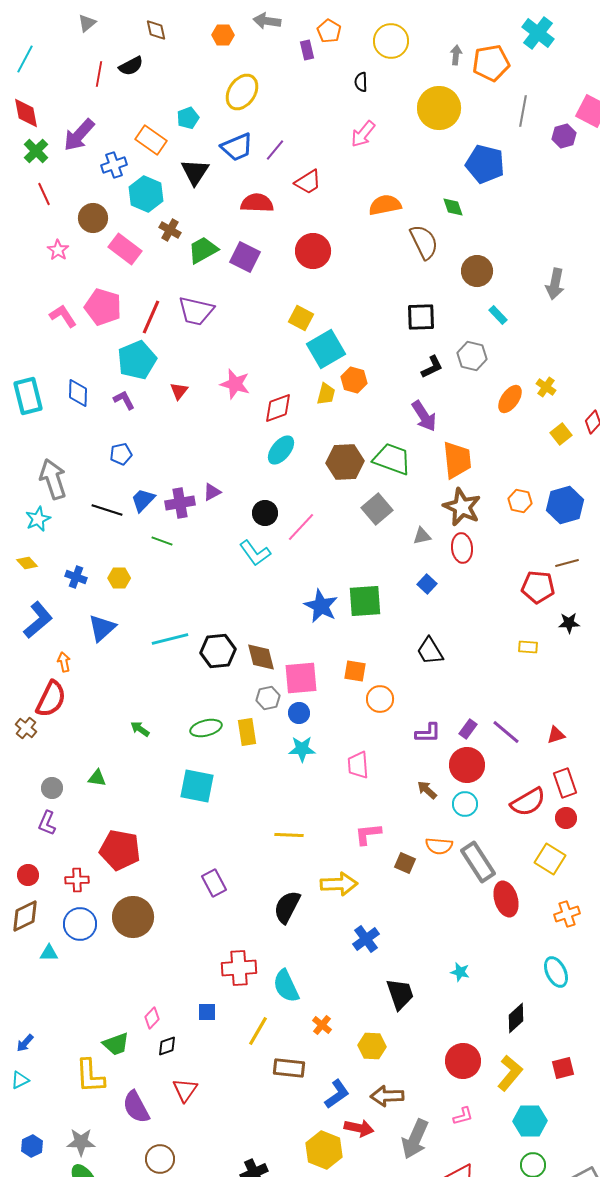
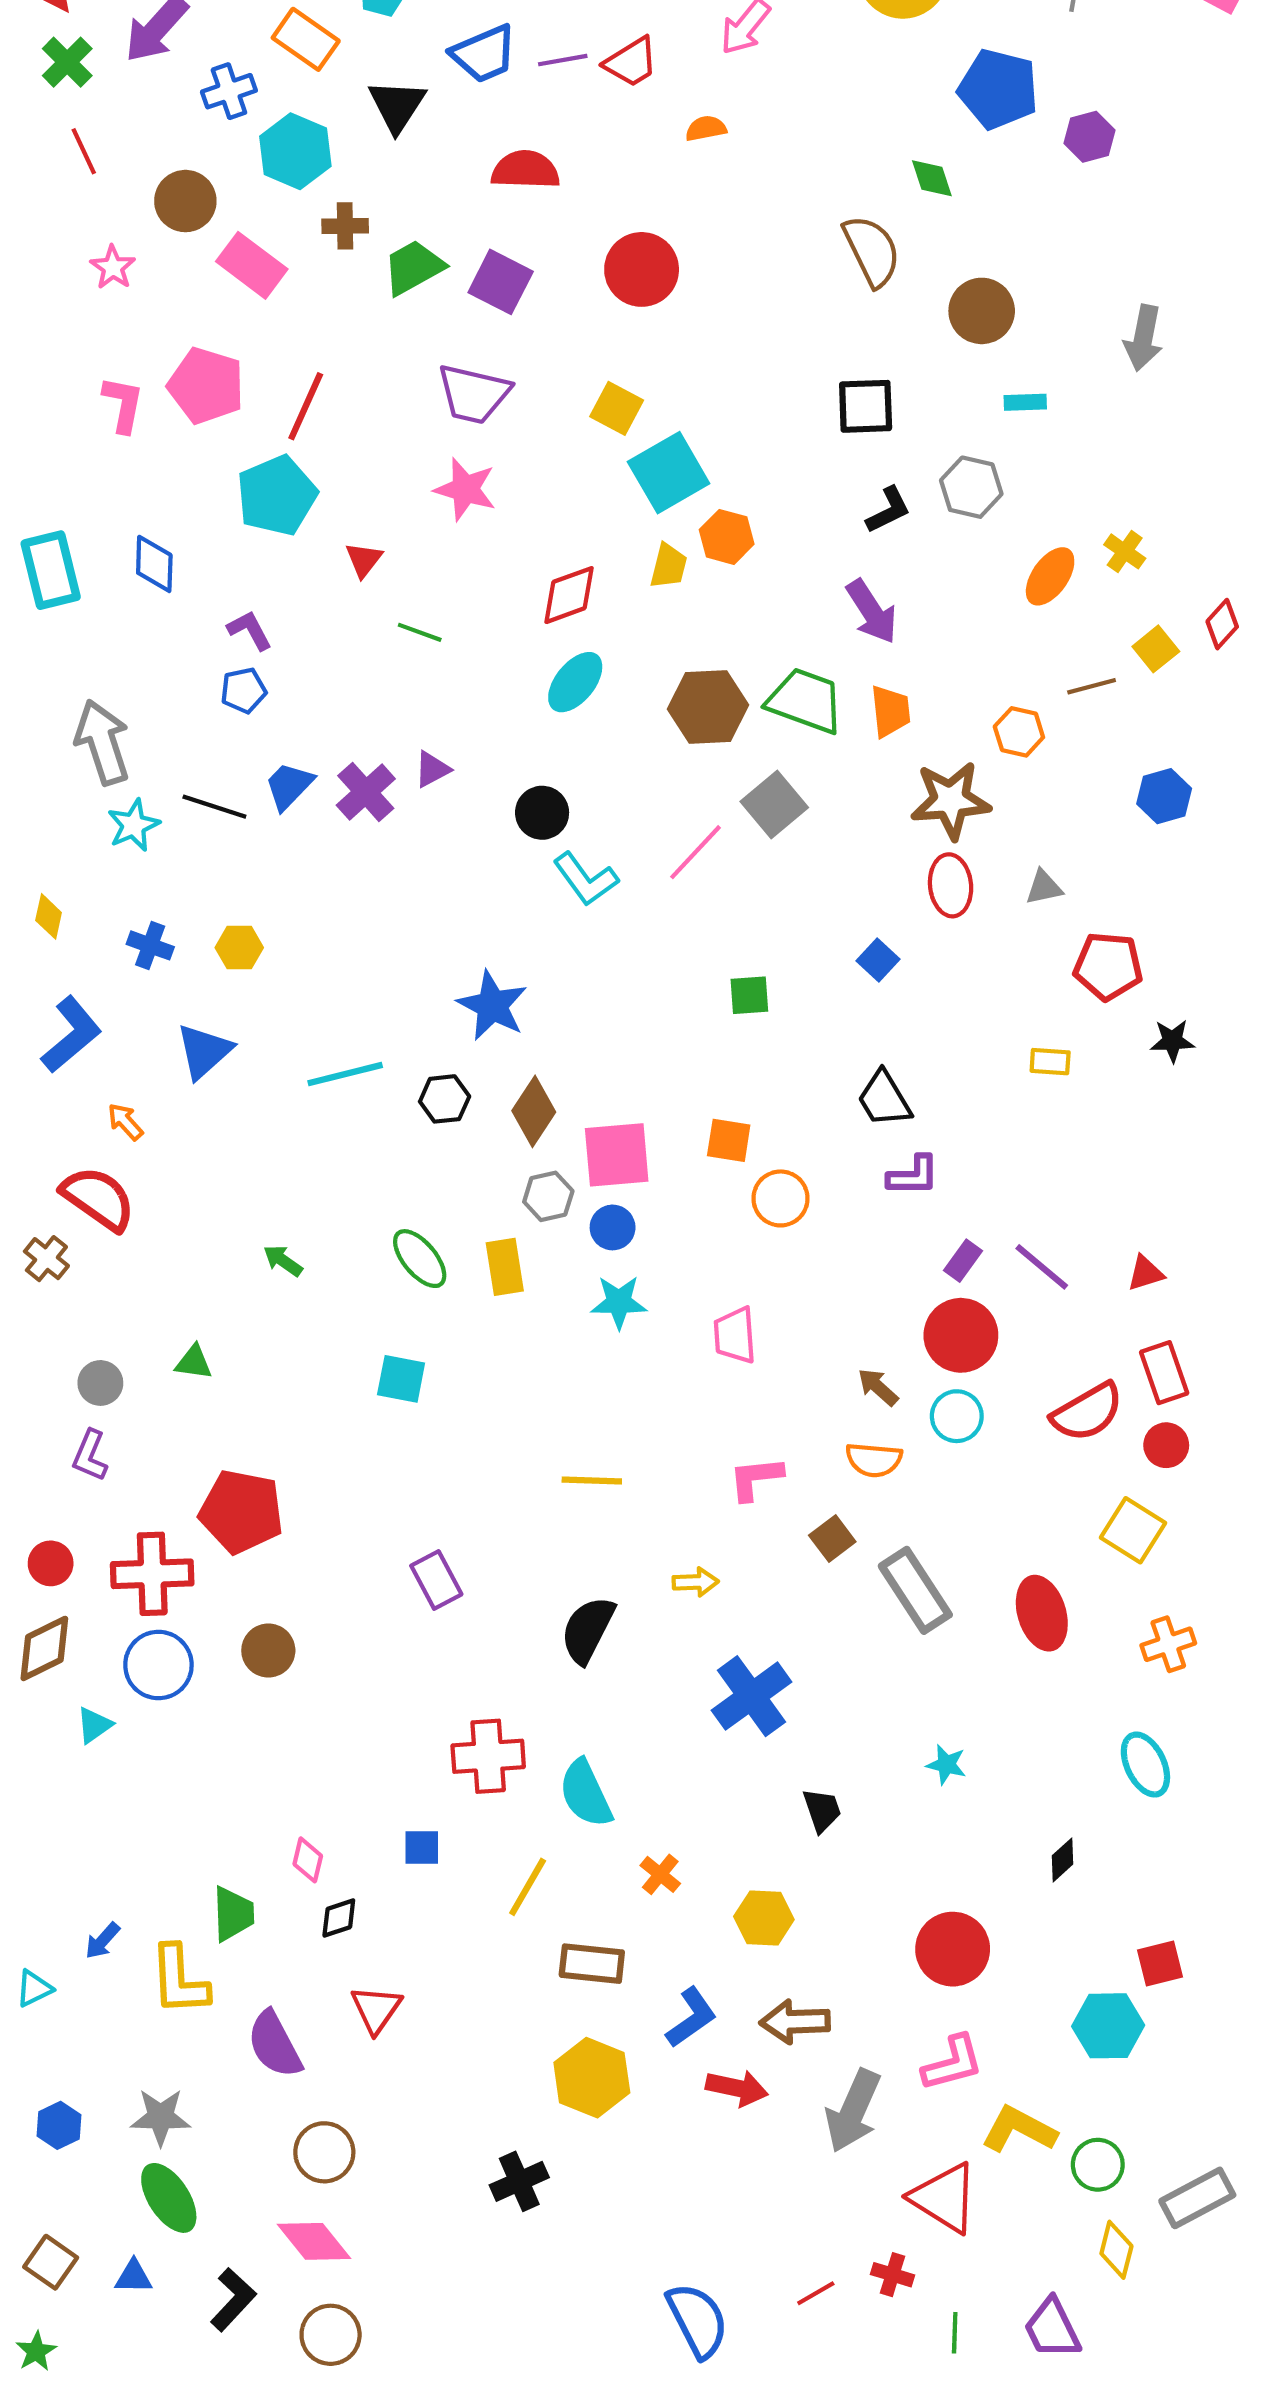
purple hexagon: (564, 136) -> (1089, 137), moved
purple line: (275, 150) -> (563, 60), turned 40
red trapezoid: (308, 182) -> (631, 62), moved
orange semicircle: (385, 205) -> (706, 128), moved, size x0.6
brown cross: (170, 230) -> (345, 226), turned -30
purple trapezoid: (196, 311) -> (474, 394), moved
cyan rectangle: (498, 315) -> (1025, 402), turned -48
pink L-shape: (63, 316) -> (123, 404), turned 44
pink star: (235, 384) -> (465, 489), moved
purple L-shape: (124, 400) -> (250, 630), moved
orange trapezoid: (457, 460) -> (890, 711), moved, size x0.7
orange hexagon: (520, 501) -> (1019, 732), moved
purple cross: (180, 503) -> (366, 792), turned -32
blue hexagon: (565, 505) -> (1164, 796), size x0.7
brown star: (462, 507) -> (951, 800), turned -30
cyan star: (38, 519) -> (134, 825), moved
pink line: (301, 527) -> (695, 852), moved
gray triangle: (422, 536) -> (1044, 887), moved
green line: (162, 541) -> (420, 632), moved
cyan L-shape: (255, 553) -> (586, 879), moved
yellow diamond: (27, 563) -> (49, 916), turned 55
brown line: (567, 563) -> (1092, 686), moved
green square: (365, 601) -> (749, 995), size x0.6
blue star: (321, 606) -> (492, 1006), moved
yellow rectangle: (528, 647) -> (1050, 1062), moved
black hexagon: (218, 651) -> (445, 1099), size x0.7
brown diamond: (261, 657) -> (534, 1111), turned 48
orange arrow: (64, 662) -> (125, 1122), turned -30
red semicircle: (51, 699) -> (98, 1198), turned -81
green ellipse: (206, 728) -> (420, 1259), turned 64
purple L-shape: (428, 733) -> (913, 1176), moved
cyan square: (197, 786) -> (401, 1379), size x0.7
orange semicircle: (439, 846) -> (874, 1460), moved
gray rectangle: (478, 862) -> (915, 1590), moved
brown square: (405, 863) -> (832, 1539), turned 30
red cross: (77, 880) -> (152, 1574), size x1.6
yellow arrow: (339, 884) -> (695, 1582), size x0.6
brown circle: (133, 917) -> (268, 1650), size x0.6
blue cross: (366, 939) -> (751, 1696), size x1.4
cyan triangle: (49, 953) -> (94, 1725), turned -36
black trapezoid: (400, 994) -> (822, 1810), size x0.7
pink diamond: (152, 1018) -> (308, 1860), turned -30
black diamond: (516, 1018) -> (1063, 1860), size x0.7
blue arrow: (25, 1043) -> (102, 1941), moved
green trapezoid: (116, 1044) -> (233, 1914), turned -72
yellow L-shape: (510, 1073) -> (1019, 2129), moved, turned -102
pink L-shape: (463, 1116) -> (953, 2063), size x1.5
cyan hexagon: (530, 1121) -> (1108, 2026), moved
yellow hexagon: (324, 1150) -> (592, 2078), moved

